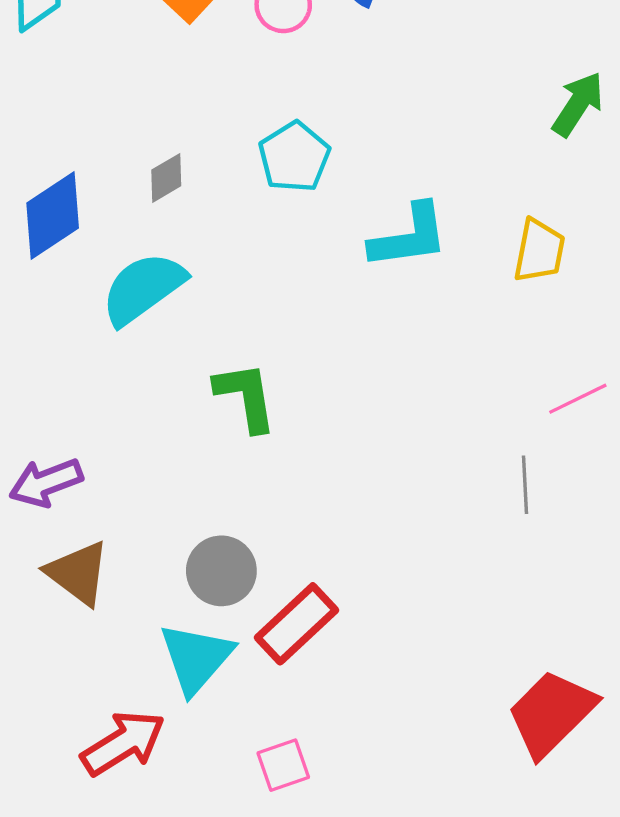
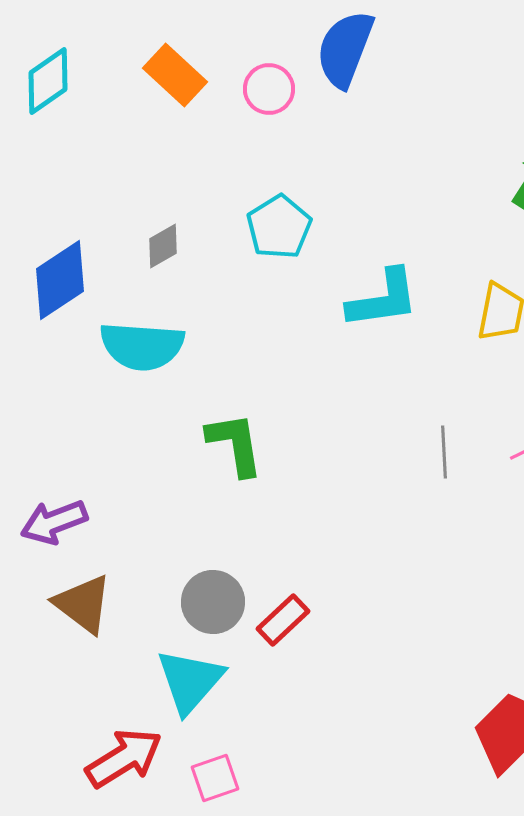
cyan semicircle: (143, 288) -> (142, 346), turned -140
gray line: (525, 485) -> (444, 452), moved
red rectangle: (296, 624) -> (283, 620), moved, size x0.7
pink square: (283, 765) -> (215, 778), moved

